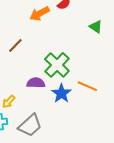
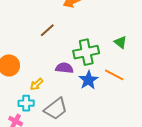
green triangle: (96, 27) -> (120, 42), moved
green cross: (57, 65) -> (86, 52), turned 30

